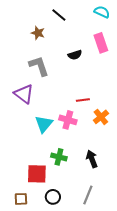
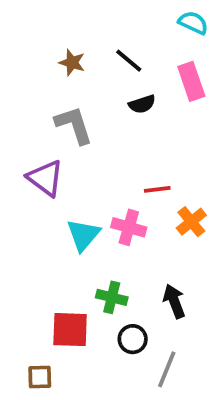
black line: (59, 15) -> (129, 61), moved
black circle: (53, 197) -> (133, 339), moved

